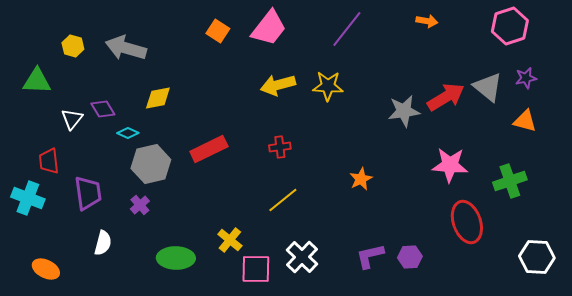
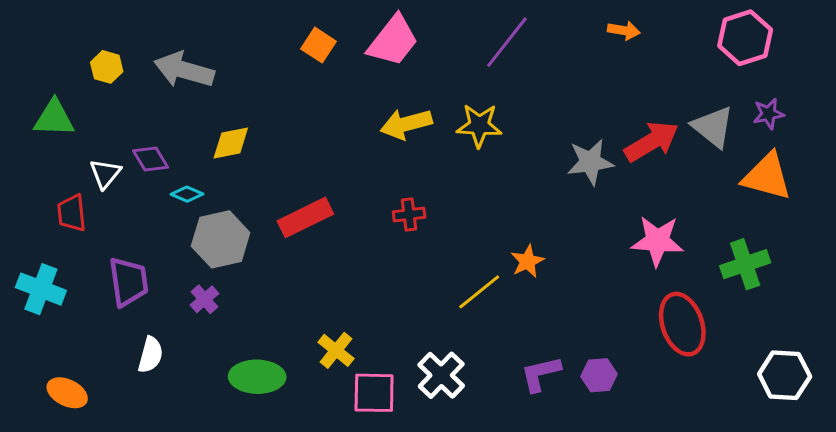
orange triangle: (525, 121) -> (767, 177), size x1.5
red trapezoid: (49, 161) -> (72, 213), moved
yellow line: (283, 200) -> (479, 292), moved

